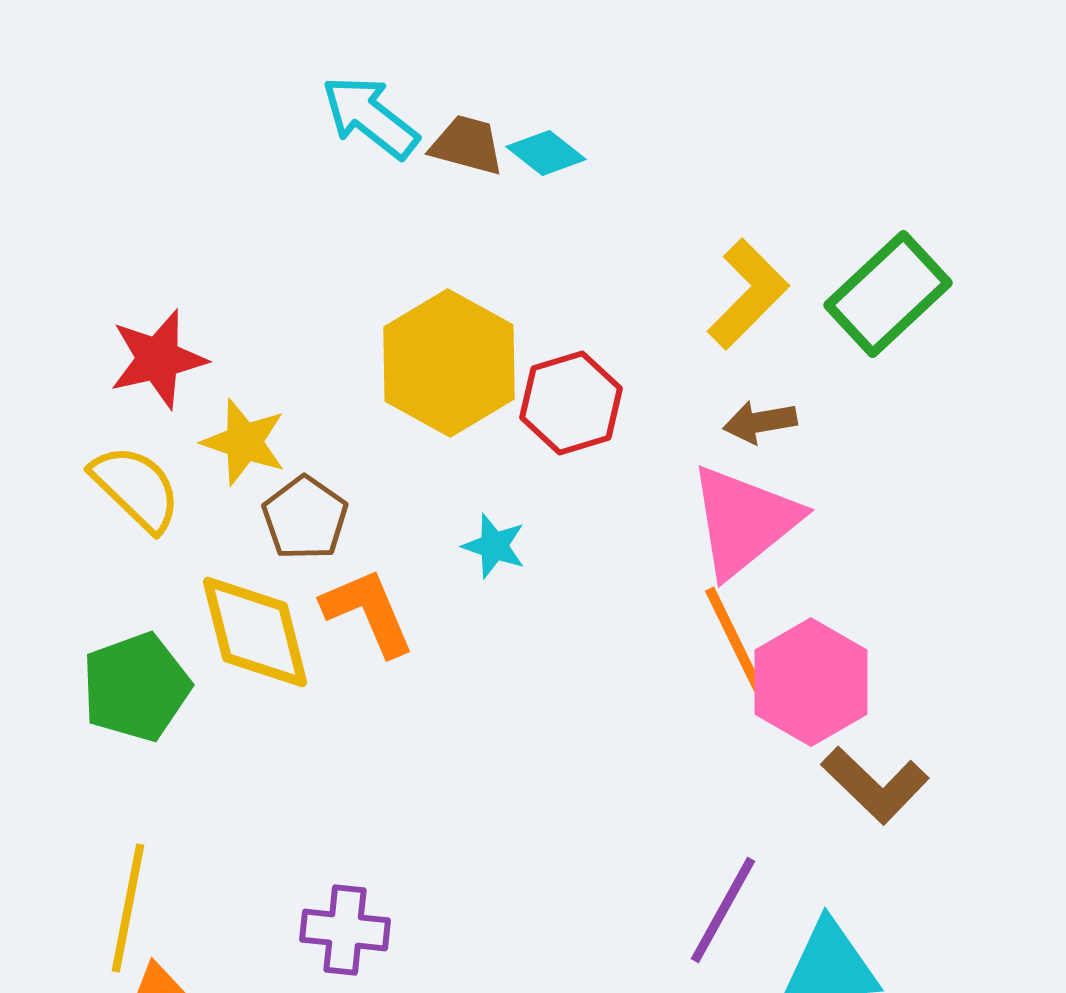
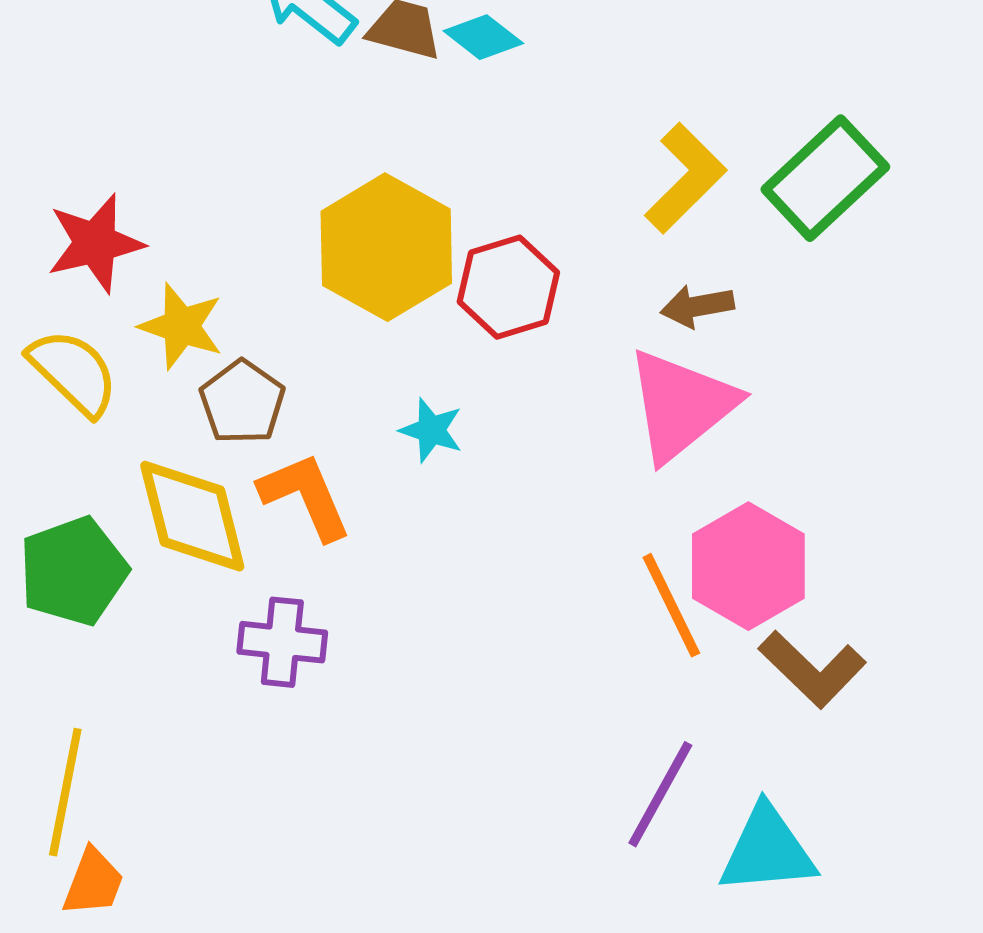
orange line: (734, 639) -> (671, 605), moved
purple cross: (345, 930) -> (282, 642), moved

